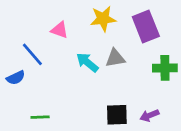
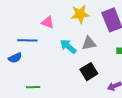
blue line: (32, 54) -> (27, 40), turned -48
black square: (117, 115) -> (89, 72), moved, turned -30

